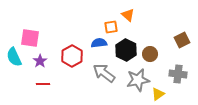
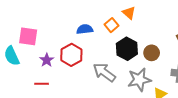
orange square: (111, 27) -> (111, 25), turned -32
blue semicircle: (99, 43) -> (85, 29), moved
purple star: (40, 61) -> (47, 60), moved

